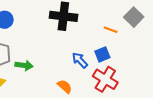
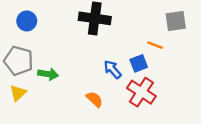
gray square: (134, 17) -> (176, 21), turned 36
orange line: (111, 30) -> (155, 45), moved

